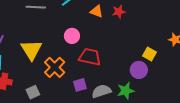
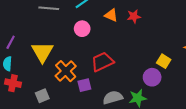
pink circle: (72, 36) -> (82, 29), moved
red trapezoid: (90, 57) -> (102, 62), turned -40
purple square: (80, 85) -> (84, 85), moved

